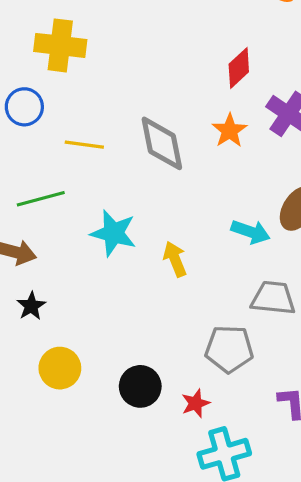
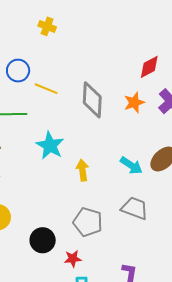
yellow cross: (60, 45) -> (47, 26), size x0.6
blue circle: (24, 107) -> (18, 71), moved
gray pentagon: (229, 349) -> (88, 222), moved

